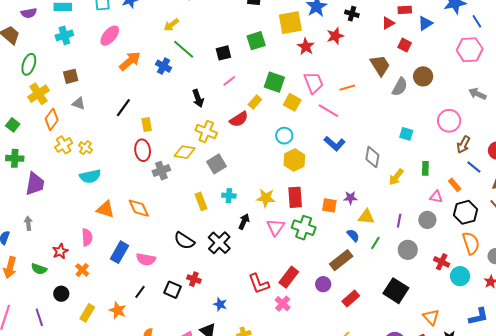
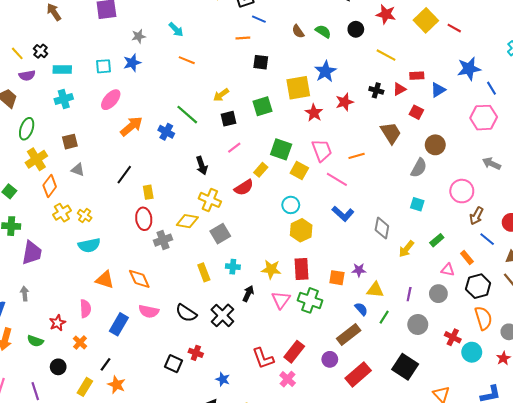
black cross: (352, 14) -> (376, 90), moved
yellow arrow: (171, 25) -> (221, 95), moved
gray semicircle: (400, 87) -> (419, 168), moved
green rectangle: (425, 168) -> (437, 240), turned 48
pink semicircle: (146, 259) -> (149, 311), moved
black line: (140, 292) -> (105, 364), moved
red rectangle: (351, 299) -> (358, 374), size x1.4

